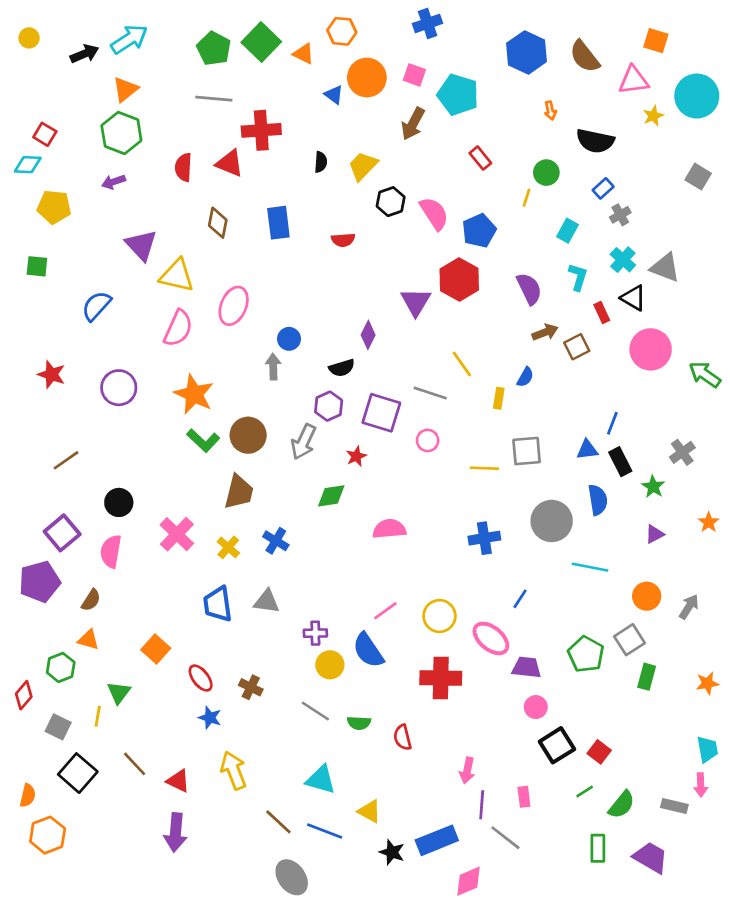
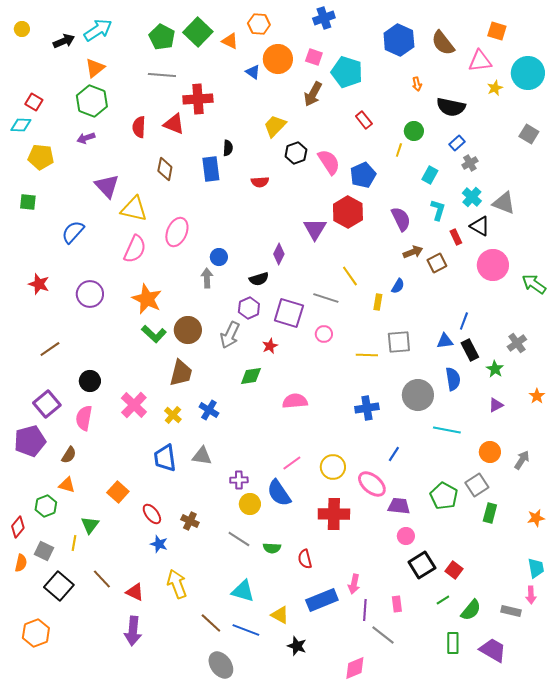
black semicircle: (321, 162) -> (228, 148), moved
orange semicircle: (28, 795) -> (21, 563), moved
blue rectangle: (437, 840) -> (322, 600), moved

